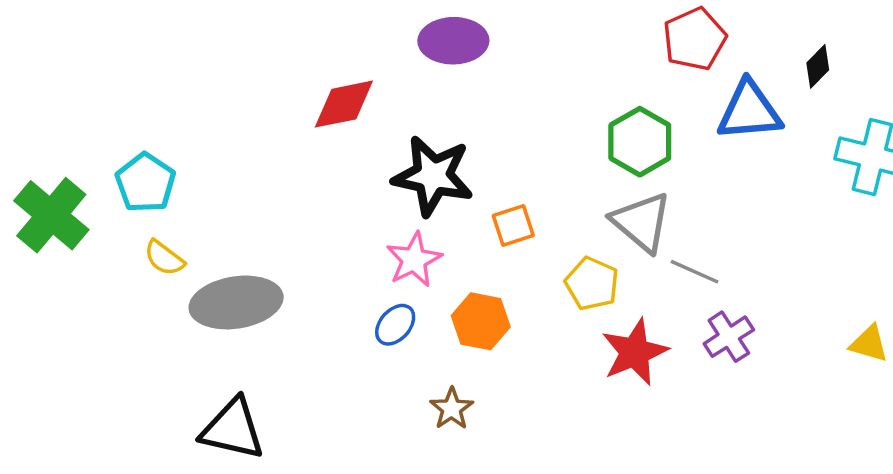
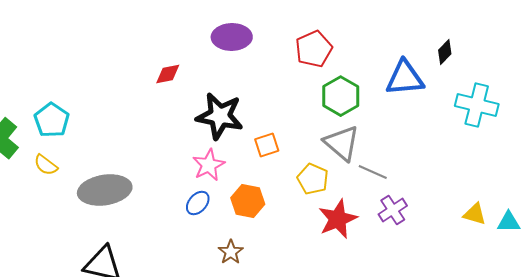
red pentagon: (695, 39) -> (314, 49), moved
red diamond: (344, 104) -> (168, 74), size x0.7
yellow semicircle: (164, 258) -> (46, 165), moved

